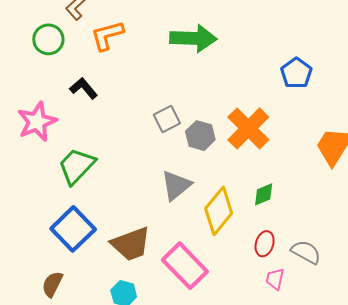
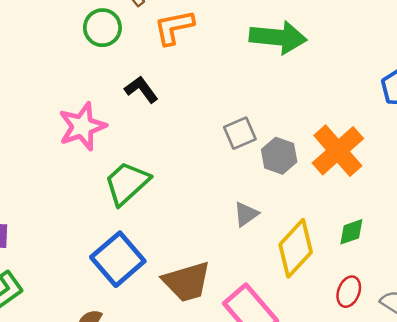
gray triangle: (176, 185) -> (246, 214), size x0.7

